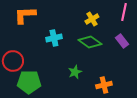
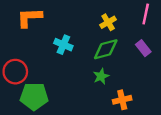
cyan cross: (54, 38) -> (63, 45), turned 35
green diamond: (90, 42) -> (106, 49), turned -50
green star: (75, 72) -> (101, 76), moved

